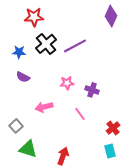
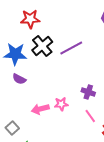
blue star: (19, 52) -> (15, 54), size x1.6
pink star: (67, 83) -> (61, 104), moved
pink line: (80, 114) -> (90, 116), moved

